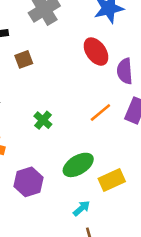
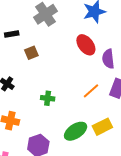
green cross: (43, 120) -> (48, 98), turned -32
yellow rectangle: (112, 180) -> (102, 127), moved

